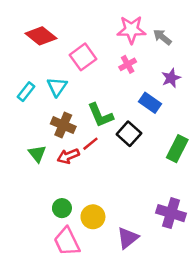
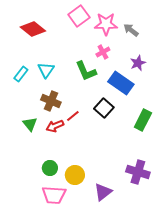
pink square: (83, 57) -> (79, 16), moved
blue rectangle: (150, 103) -> (121, 83), size x1.4
green L-shape: (100, 115) -> (86, 71), moved
pink trapezoid: (67, 242) -> (54, 195), turned -60

